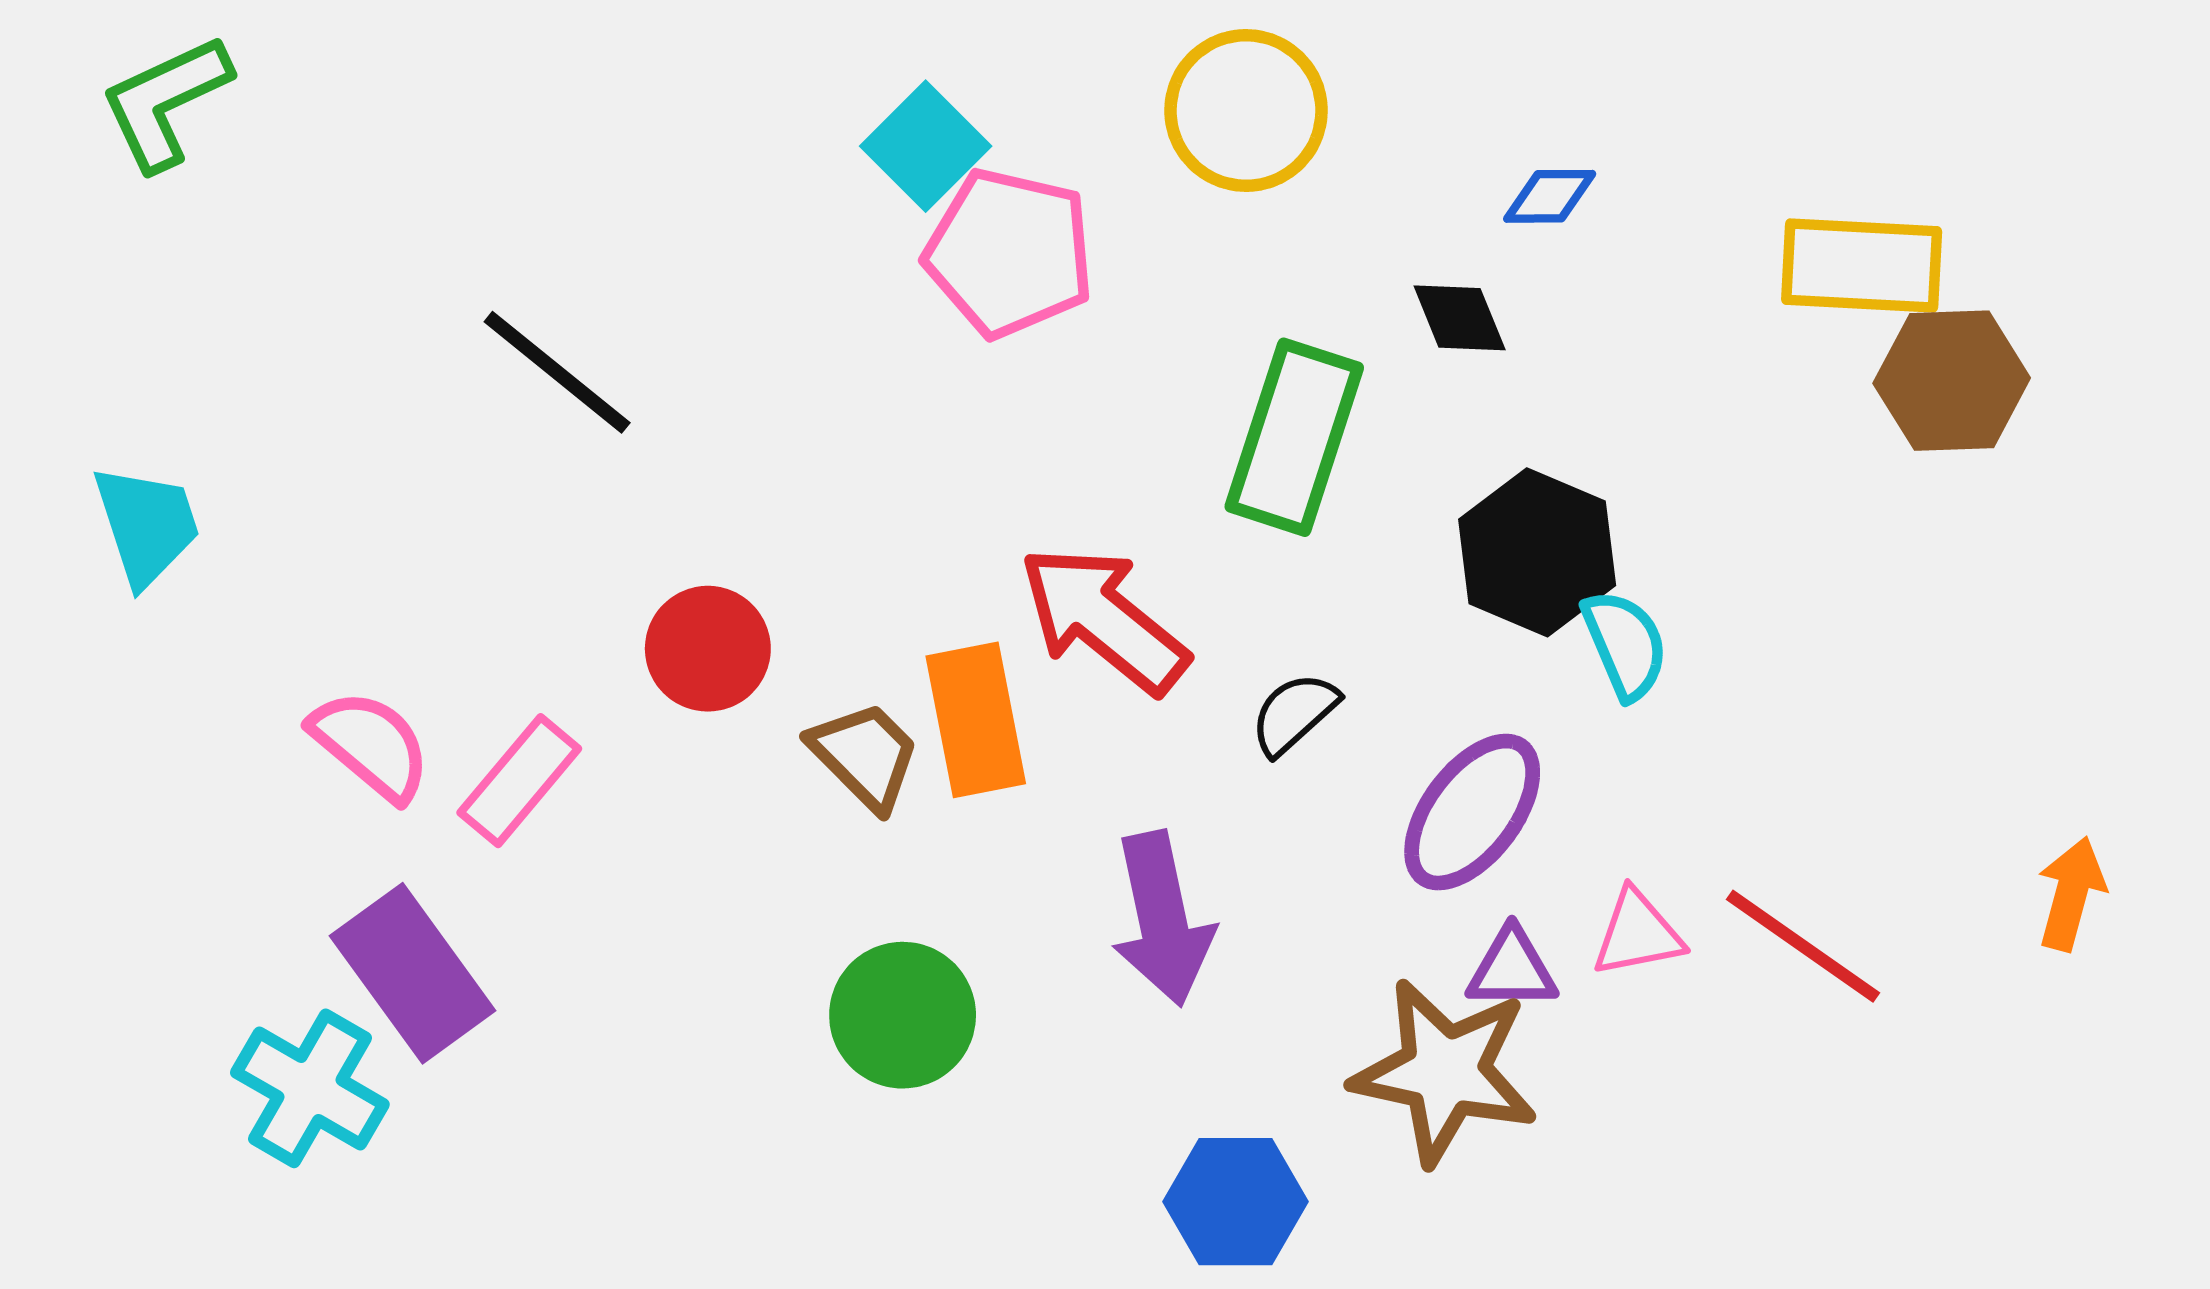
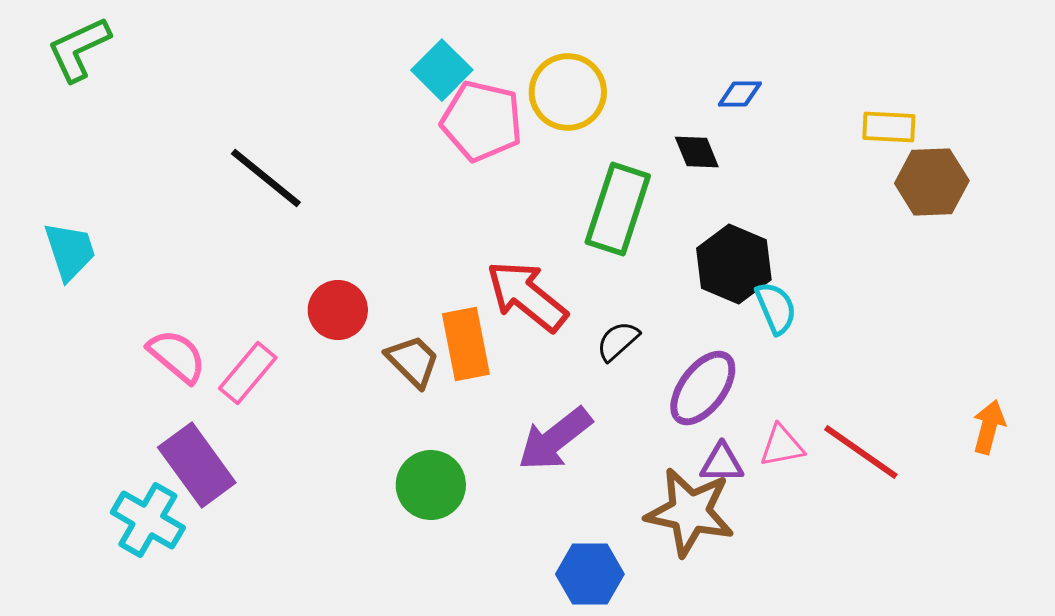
yellow circle: (1246, 111) -> (568, 92), moved
yellow rectangle: (1862, 265) -> (889, 127), size x0.7
purple arrow: (1162, 919) -> (555, 439), turned 64

